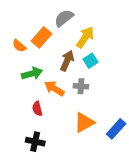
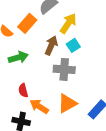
gray cross: (81, 86) -> (64, 69), size x1.5
orange arrow: (54, 88) -> (39, 106), moved

